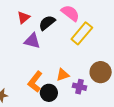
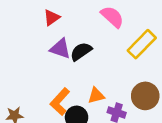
black semicircle: (47, 23) -> (81, 51), moved
yellow rectangle: (82, 33) -> (142, 44), moved

